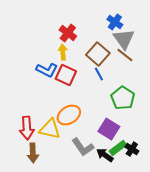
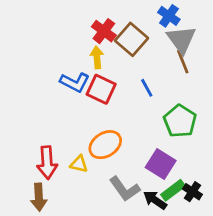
brown square: (98, 54) -> (132, 39), moved
brown line: (125, 55) -> (183, 62), turned 30
yellow triangle: (50, 129) -> (79, 164), size x0.6
brown arrow: (33, 153) -> (39, 197), moved

